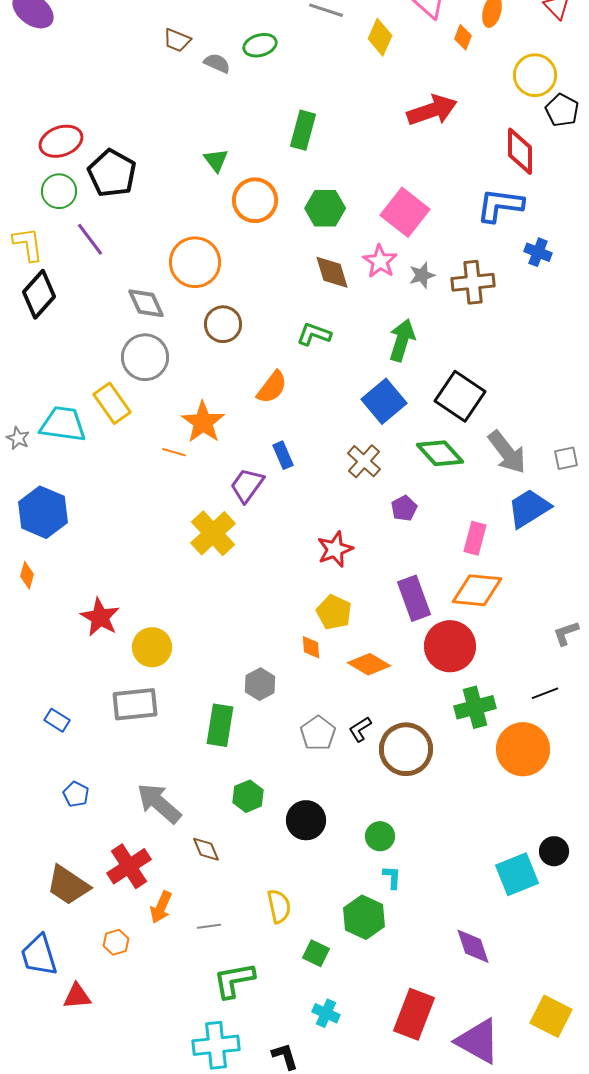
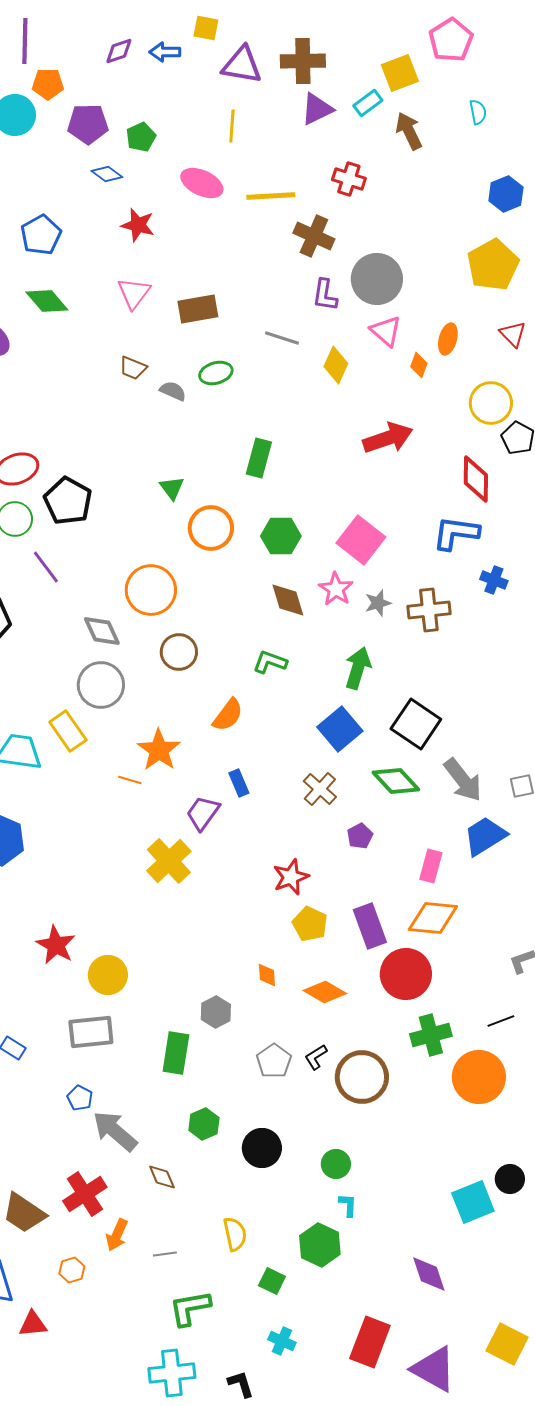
yellow pentagon: (334, 612) -> (310, 924), moved
blue pentagon: (76, 794) -> (80, 1098), moved

